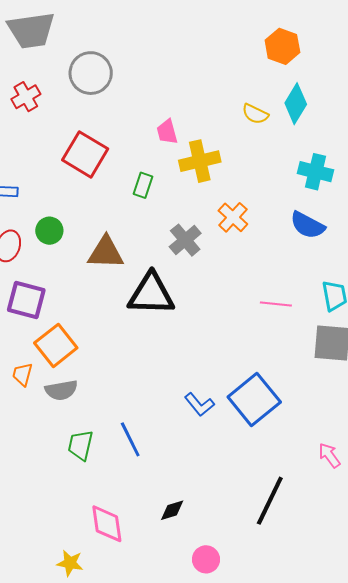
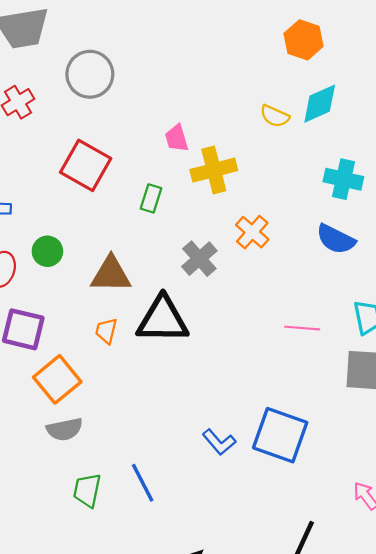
cyan diamond: (296, 104) -> (320, 104), turned 36
orange trapezoid: (22, 374) -> (106, 331), moved
blue square: (254, 399) -> (280, 435), turned -30

